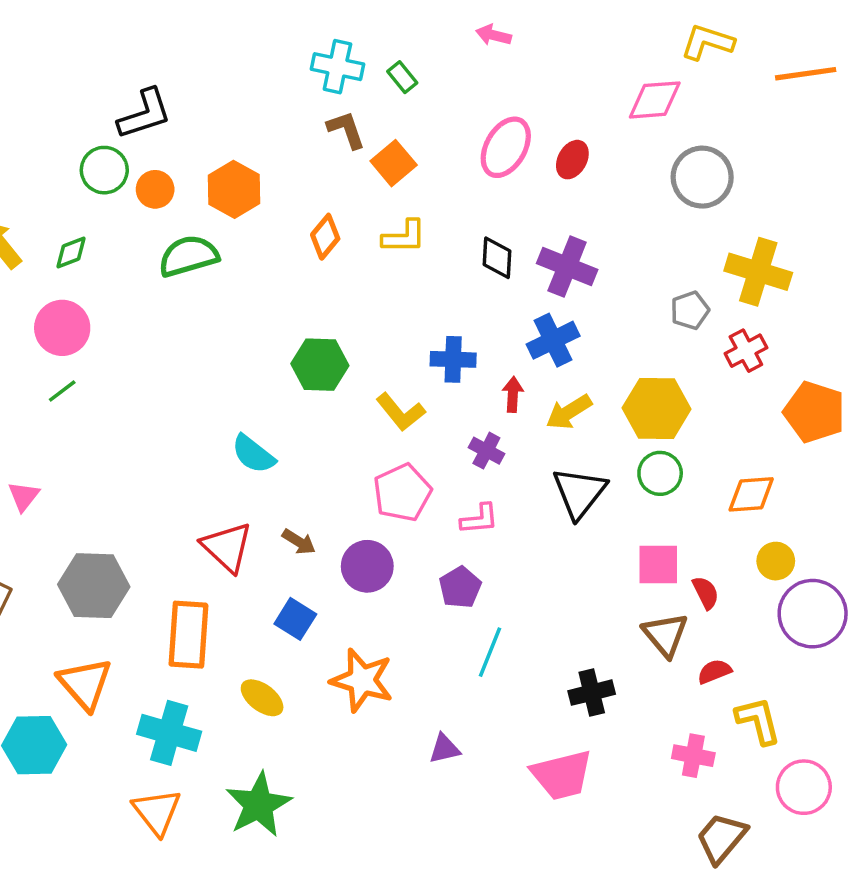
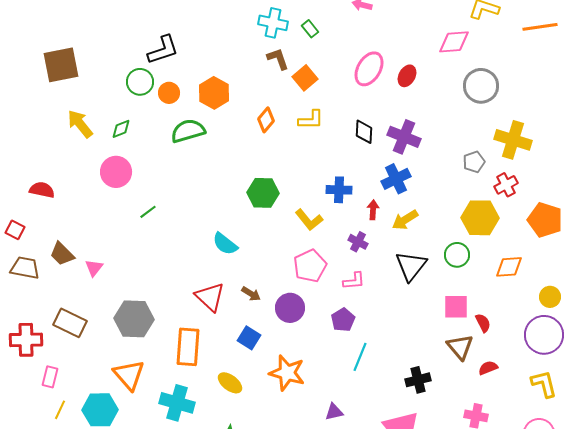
green line: (62, 391) -> (148, 212), moved
yellow hexagon: (657, 409) -> (480, 218), moved
yellow circle: (776, 561) -> (550, 297), moved
yellow L-shape: (758, 721) -> (544, 384), moved

